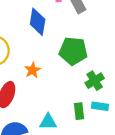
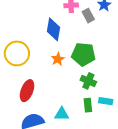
orange star: (33, 70) -> (58, 59), moved
green cross: (95, 81) -> (88, 81), moved, turned -35

